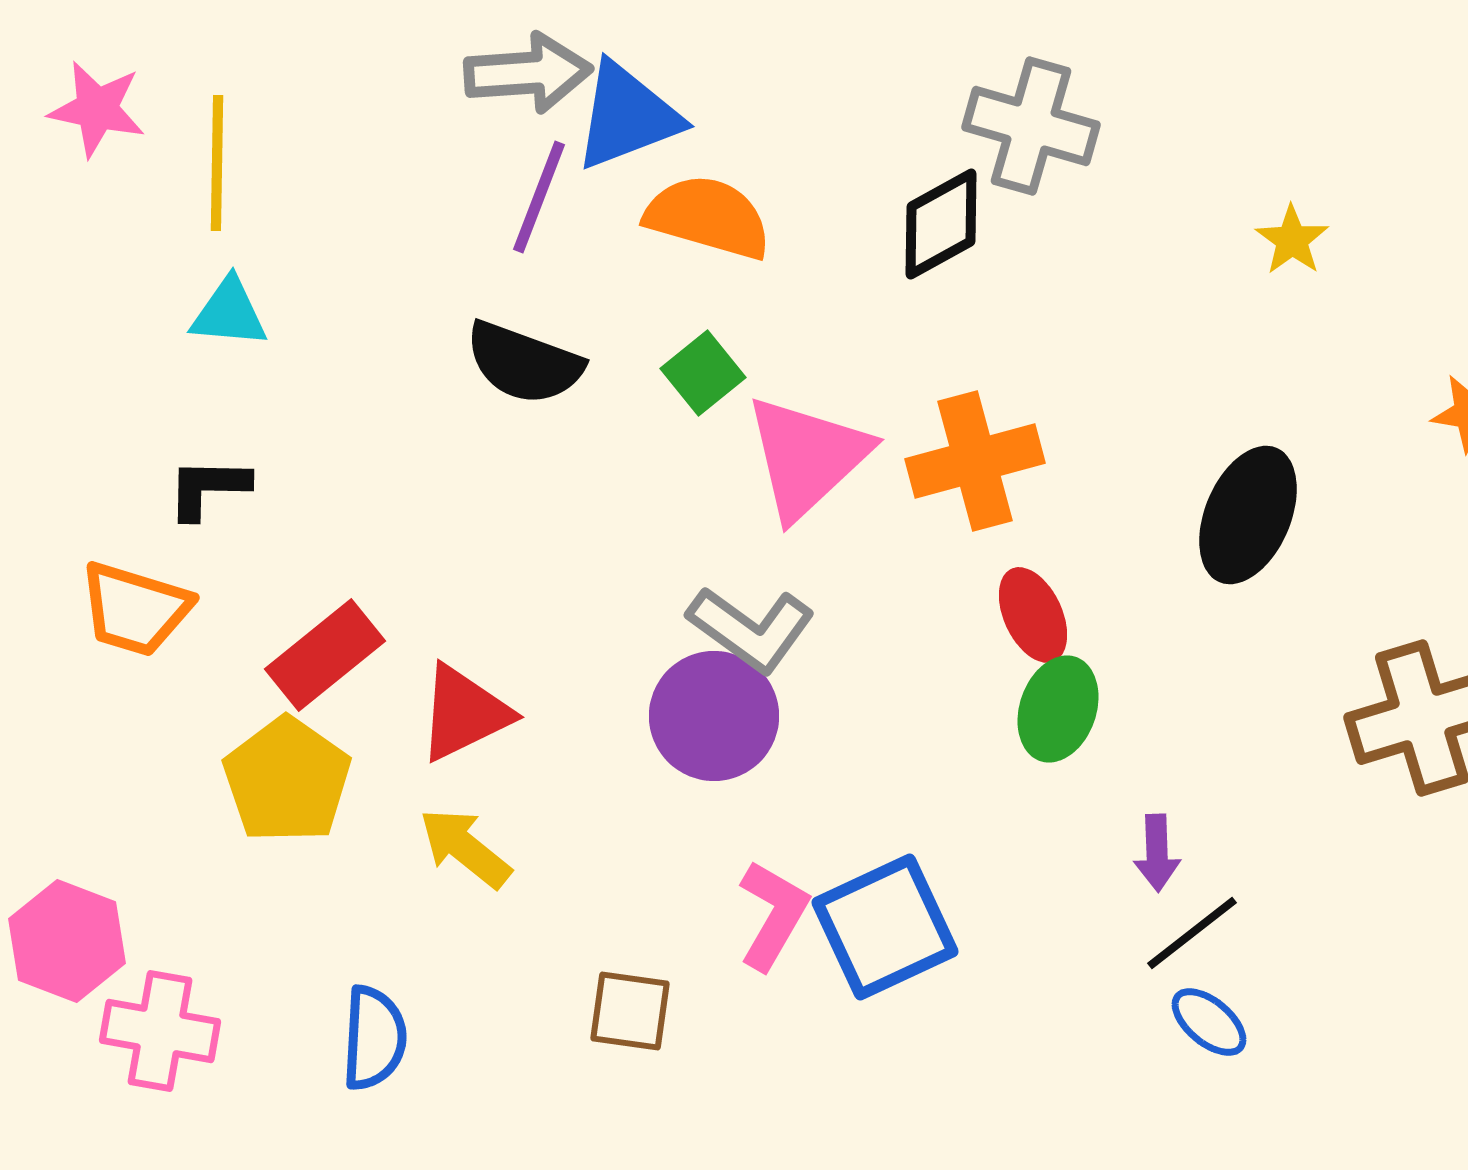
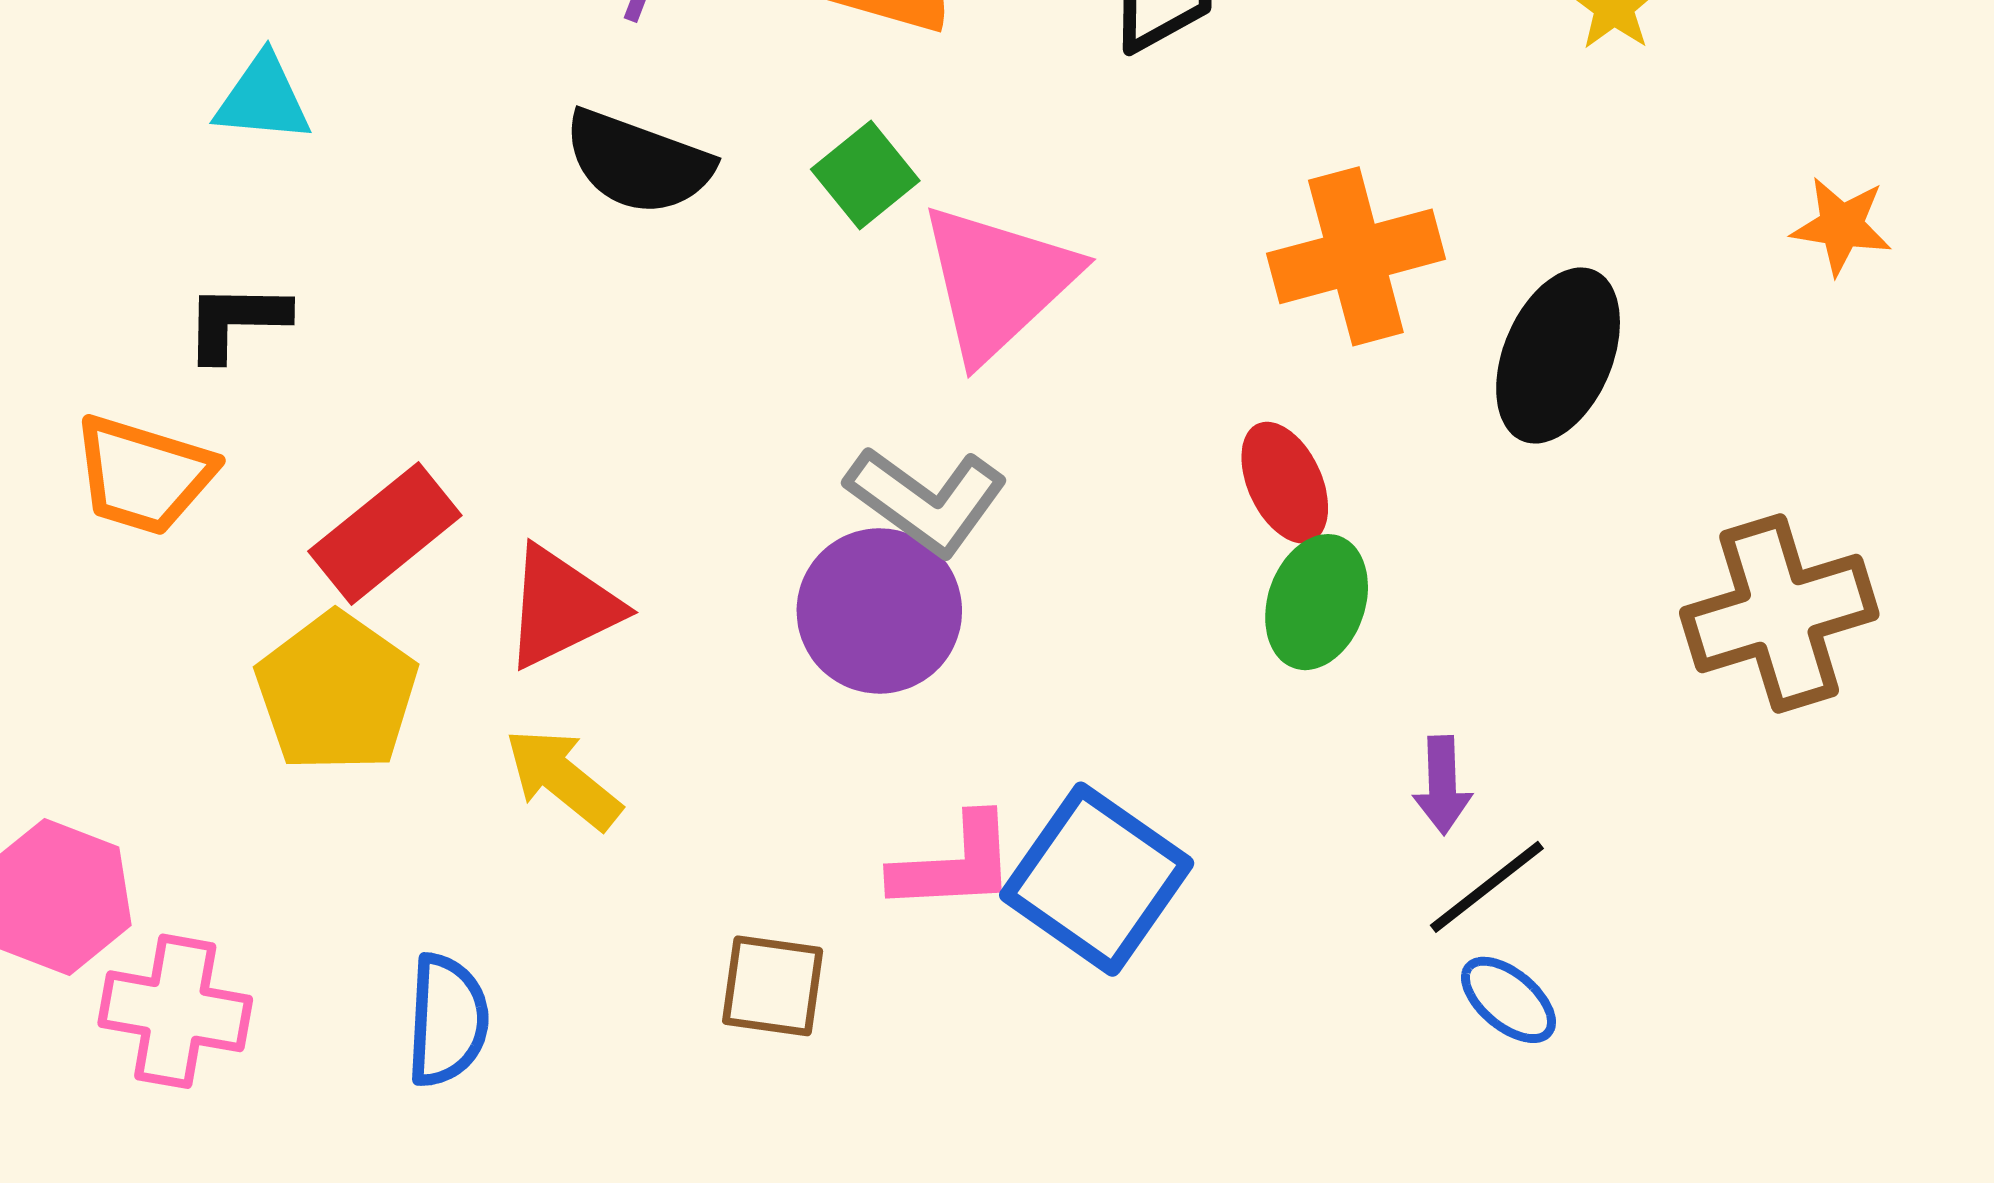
orange cross: (975, 461) -> (1356, 256), moved
pink L-shape: (773, 915) -> (954, 864), turned 57
blue square: (885, 927) -> (1097, 879), turned -30

